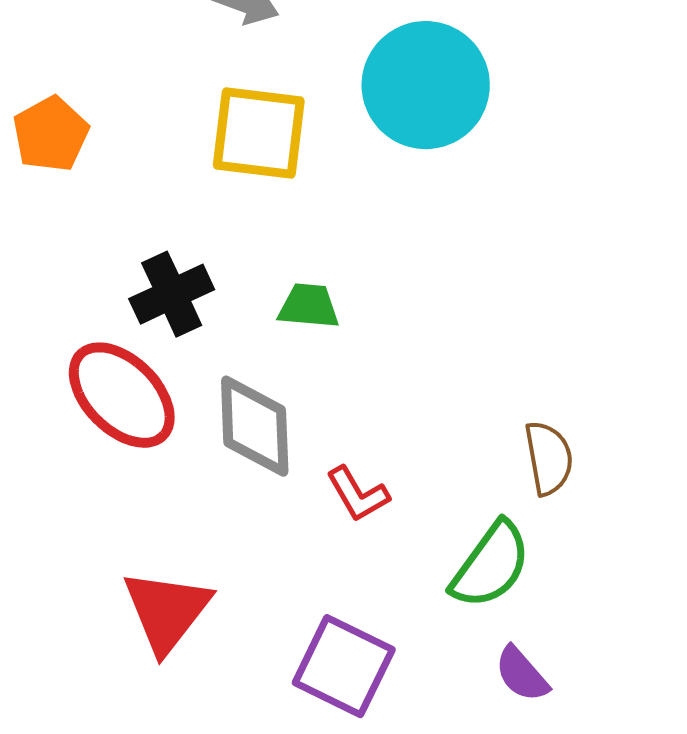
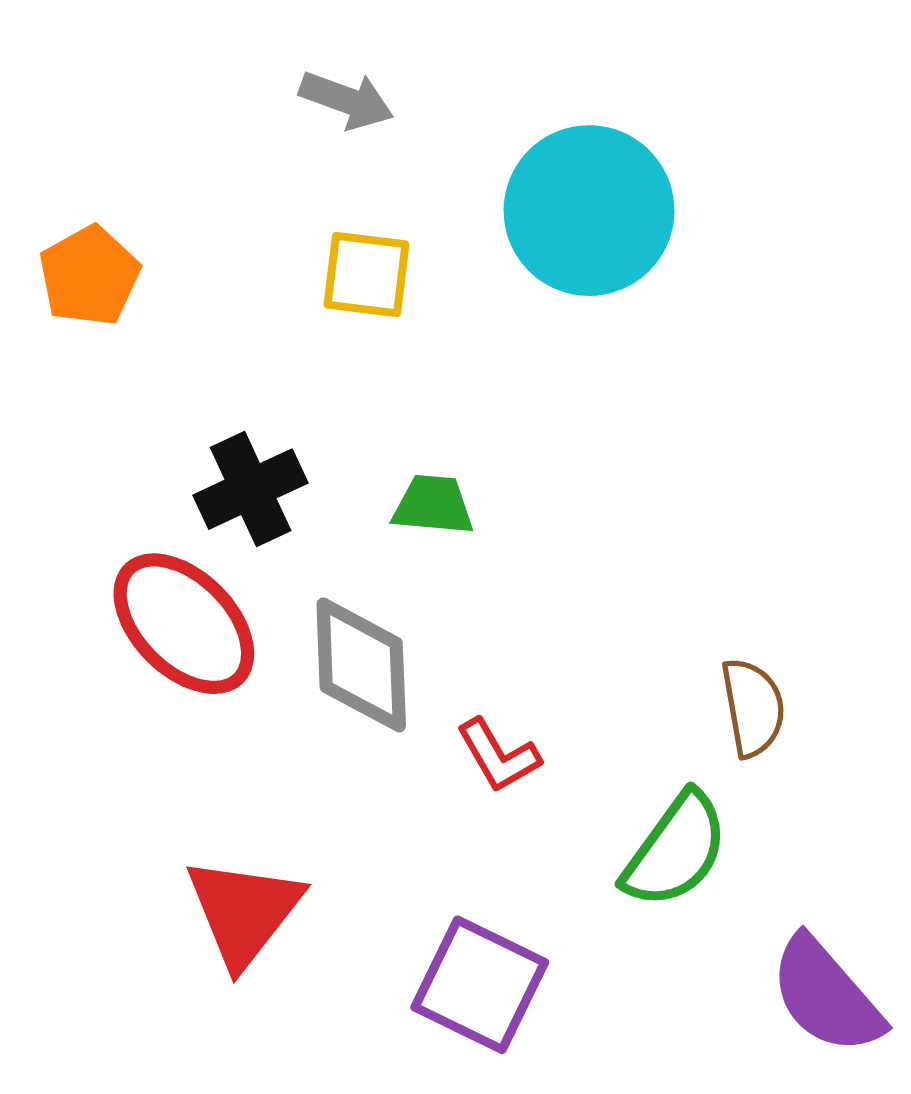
yellow square: (259, 133) -> (366, 275), size x0.7
purple semicircle: (522, 674) -> (826, 995), moved, size x1.6

